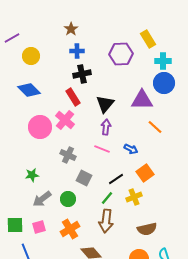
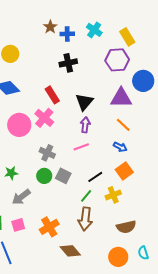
blue cross: (77, 51) -> (67, 34), moved
purple hexagon: (121, 54) -> (117, 60), moved
cyan cross: (163, 61) -> (94, 30), moved, turned 35
black cross: (82, 74) -> (68, 63), moved
orange line: (155, 127) -> (123, 125), moved
pink line: (102, 149) -> (81, 147), turned -42
blue arrow: (131, 149) -> (120, 147), moved
green circle: (68, 199) -> (44, 176), moved

